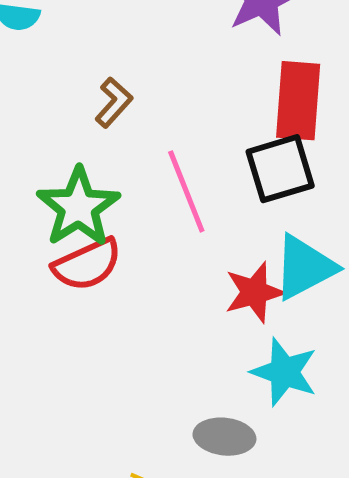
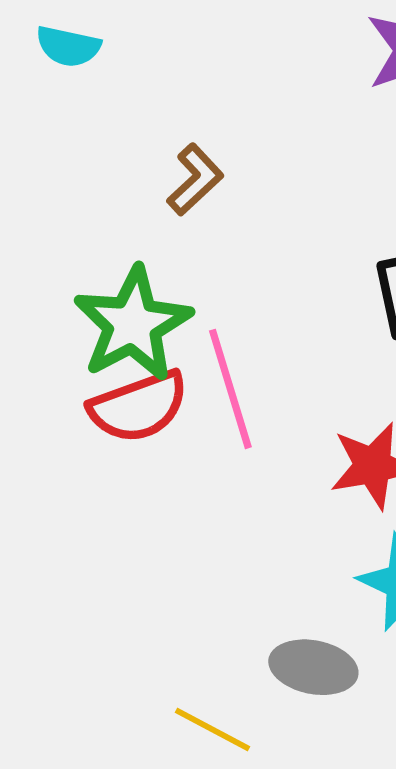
pink line: (186, 191) -> (230, 389), moved

